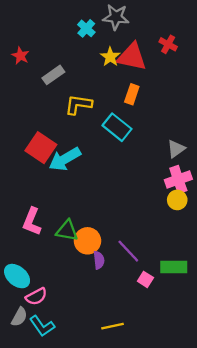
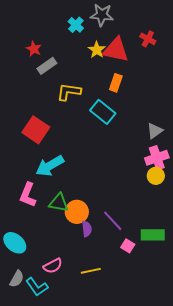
red star: (20, 56) -> (34, 49), moved
cyan arrow: (65, 159) -> (50, 166), moved
pink semicircle: (36, 296) -> (53, 266), moved
yellow line: (112, 326) -> (91, 271), moved

